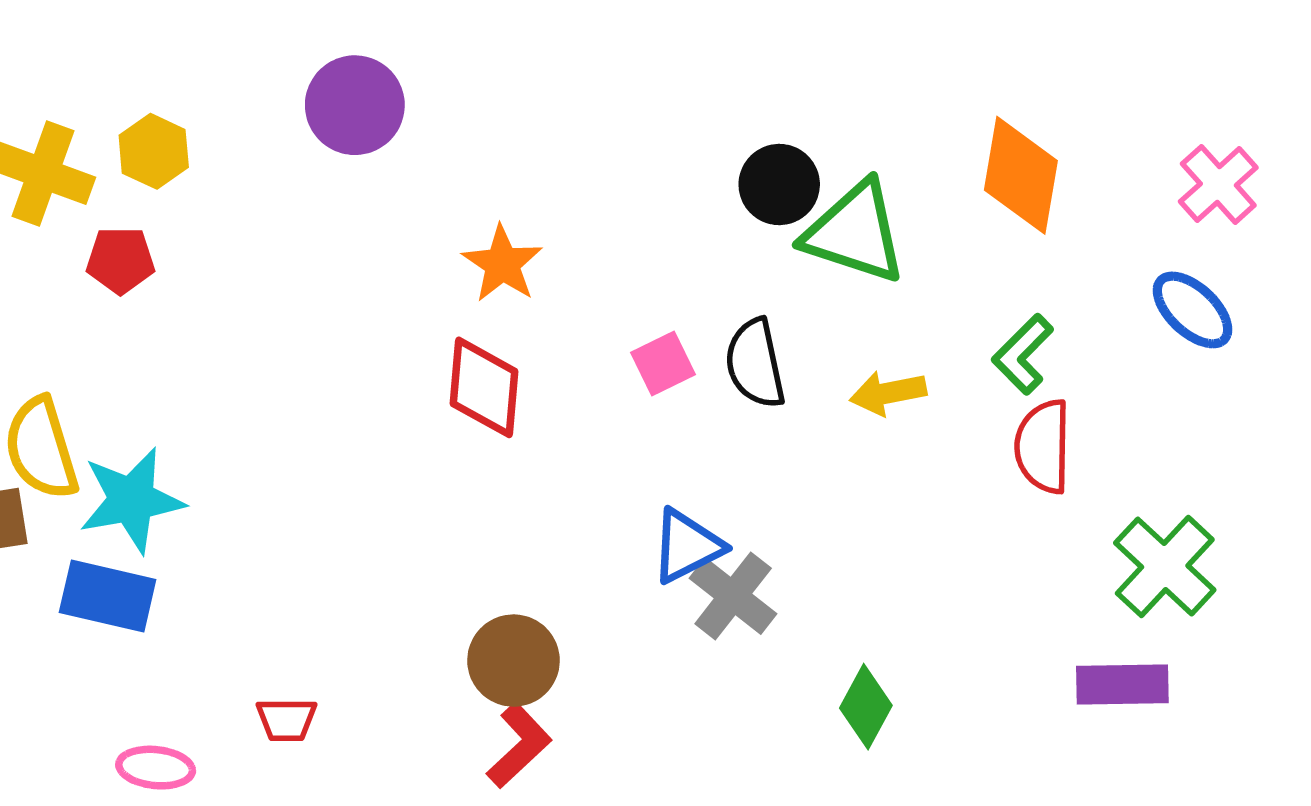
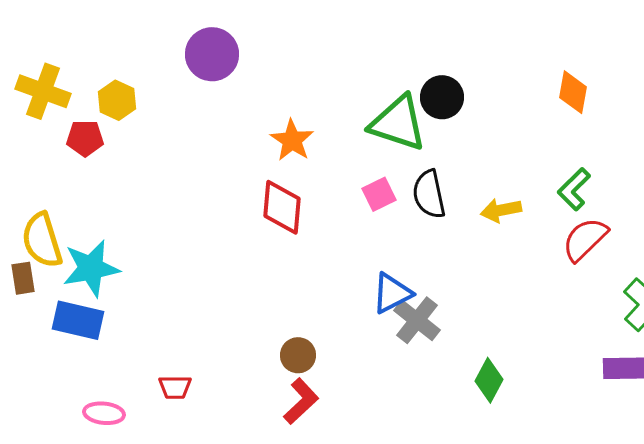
yellow hexagon: (154, 151) -> (117, 100), moved
orange diamond: (1021, 175) -> (573, 92), size x0.7
green triangle: (855, 232) -> (398, 123), moved
red semicircle: (1043, 447) -> (585, 239), turned 45
brown circle: (514, 661) -> (298, 355), size x0.7

